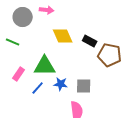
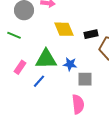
black rectangle: (90, 41) -> (91, 34), turned -40
blue star: (61, 84) -> (70, 64), moved

